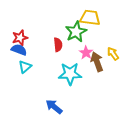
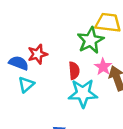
red star: (20, 38) -> (38, 54), moved
red semicircle: (58, 45) -> (74, 71), moved

